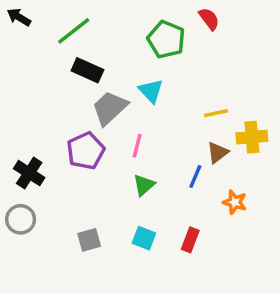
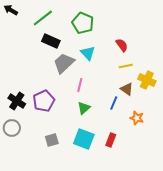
red semicircle: (209, 19) -> (122, 45), moved
green pentagon: (166, 39) -> (83, 23), moved
yellow cross: (252, 137) -> (147, 80), turned 30
purple pentagon: (86, 151) -> (44, 101), moved
brown triangle: (218, 152) -> (127, 89), turned -48
cyan square: (144, 238) -> (84, 139), size x1.5

